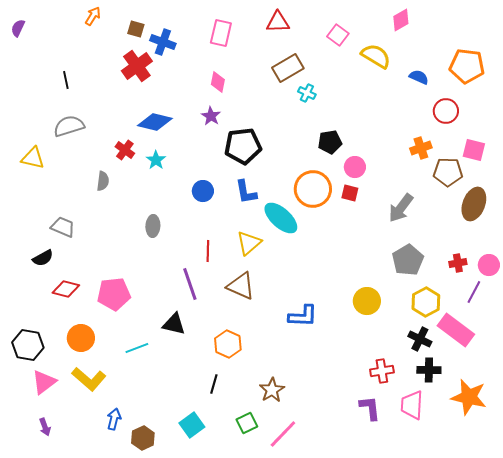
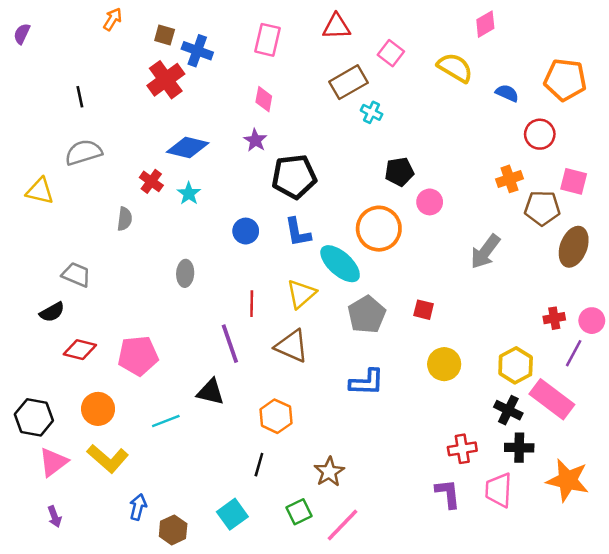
pink square: (338, 35) -> (391, 53), moved
red square: (350, 193) -> (424, 310), moved
gray pentagon: (408, 260) -> (367, 315), moved

